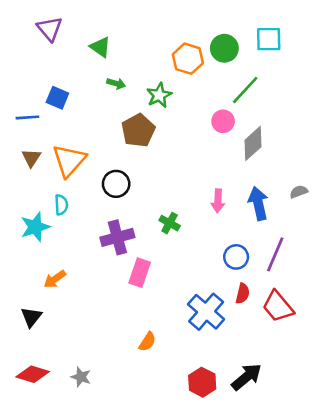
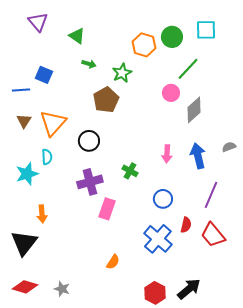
blue circle: (236, 257) -> (163, 199), moved
orange arrow: (55, 279) -> (42, 214), turned -60
black triangle: (31, 317) -> (24, 243), size x1.6

